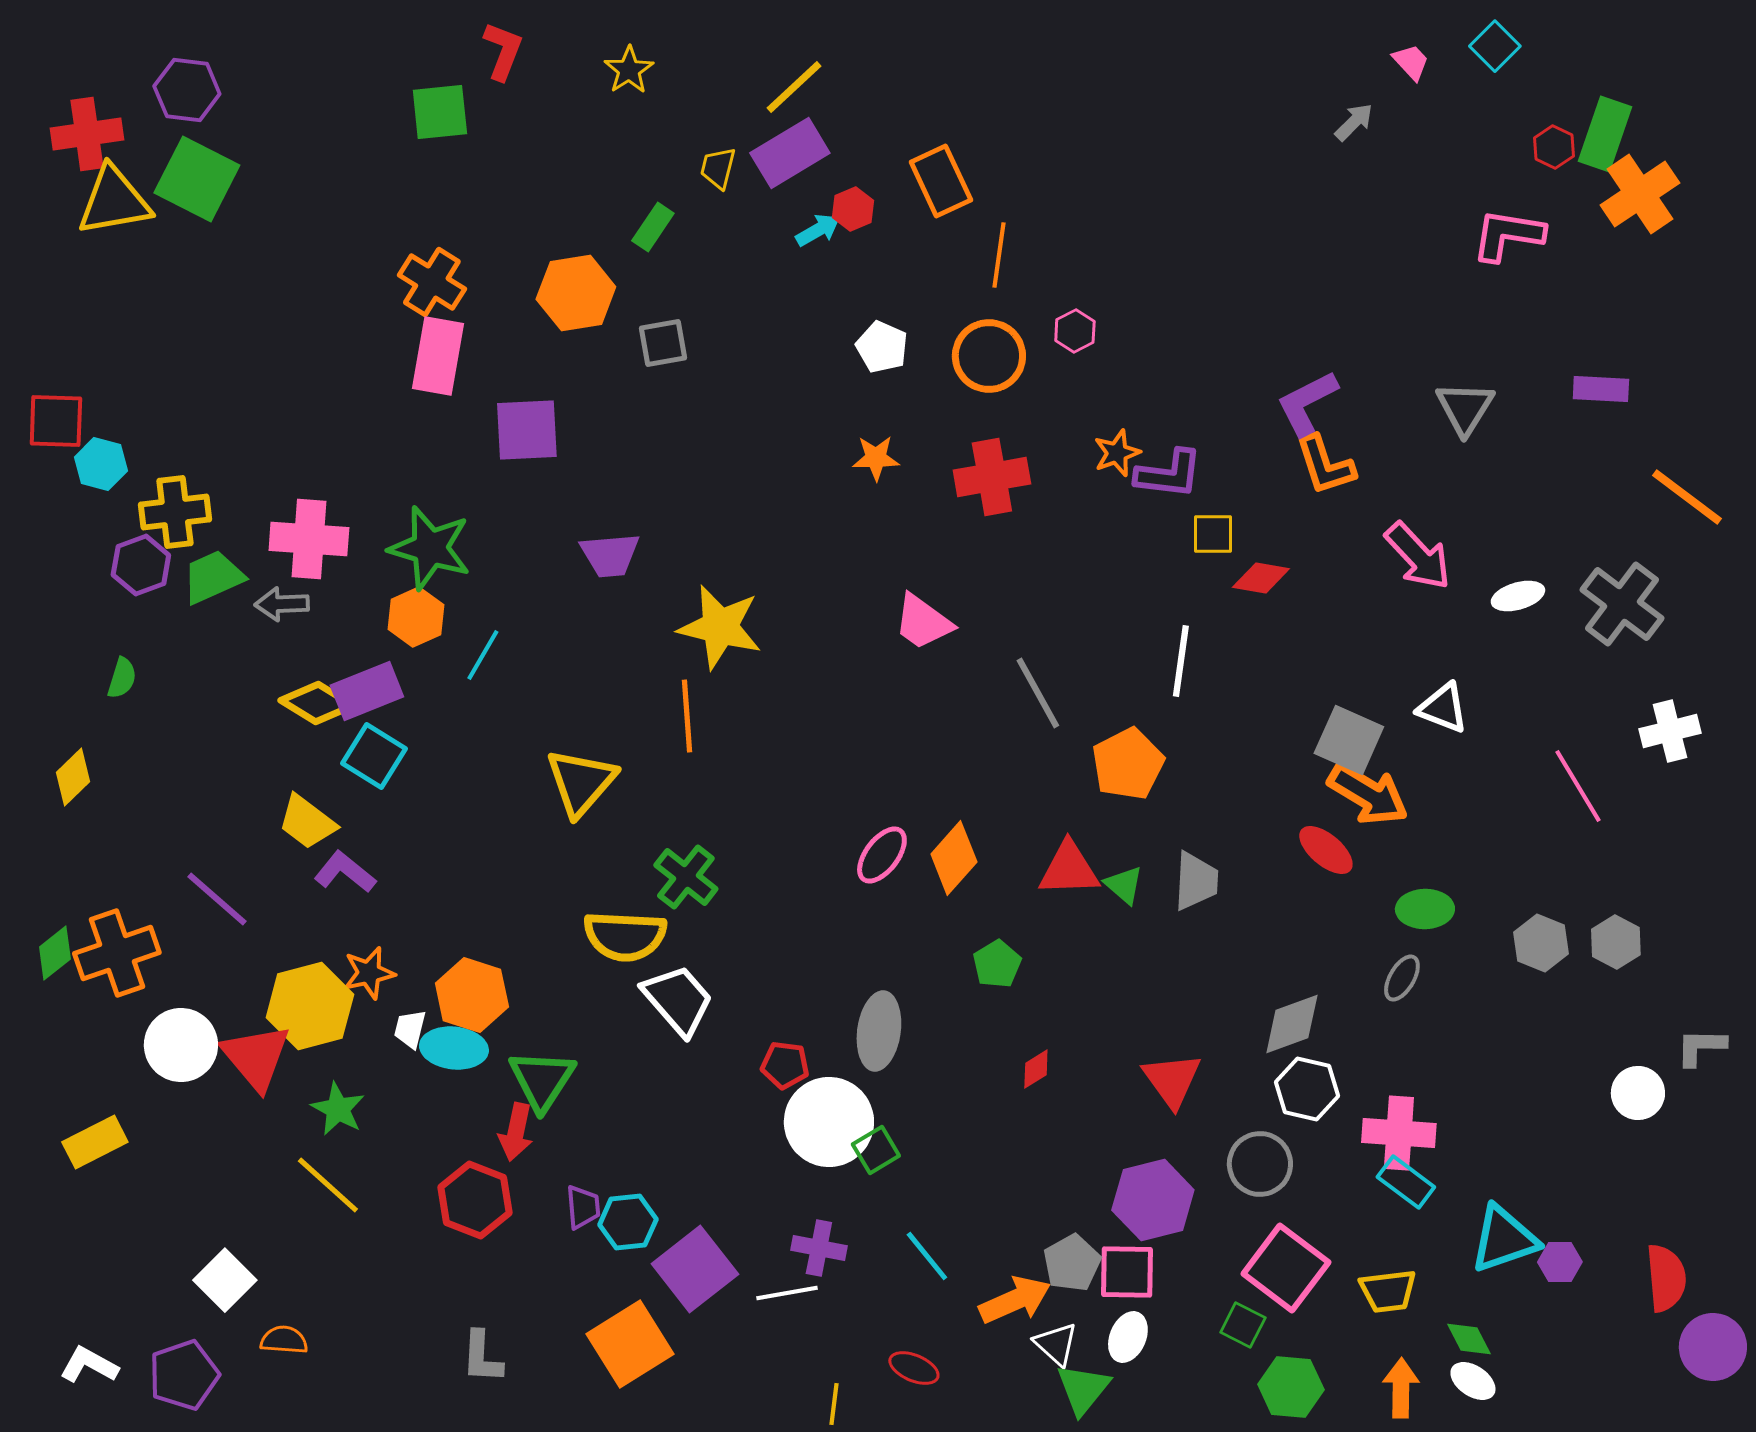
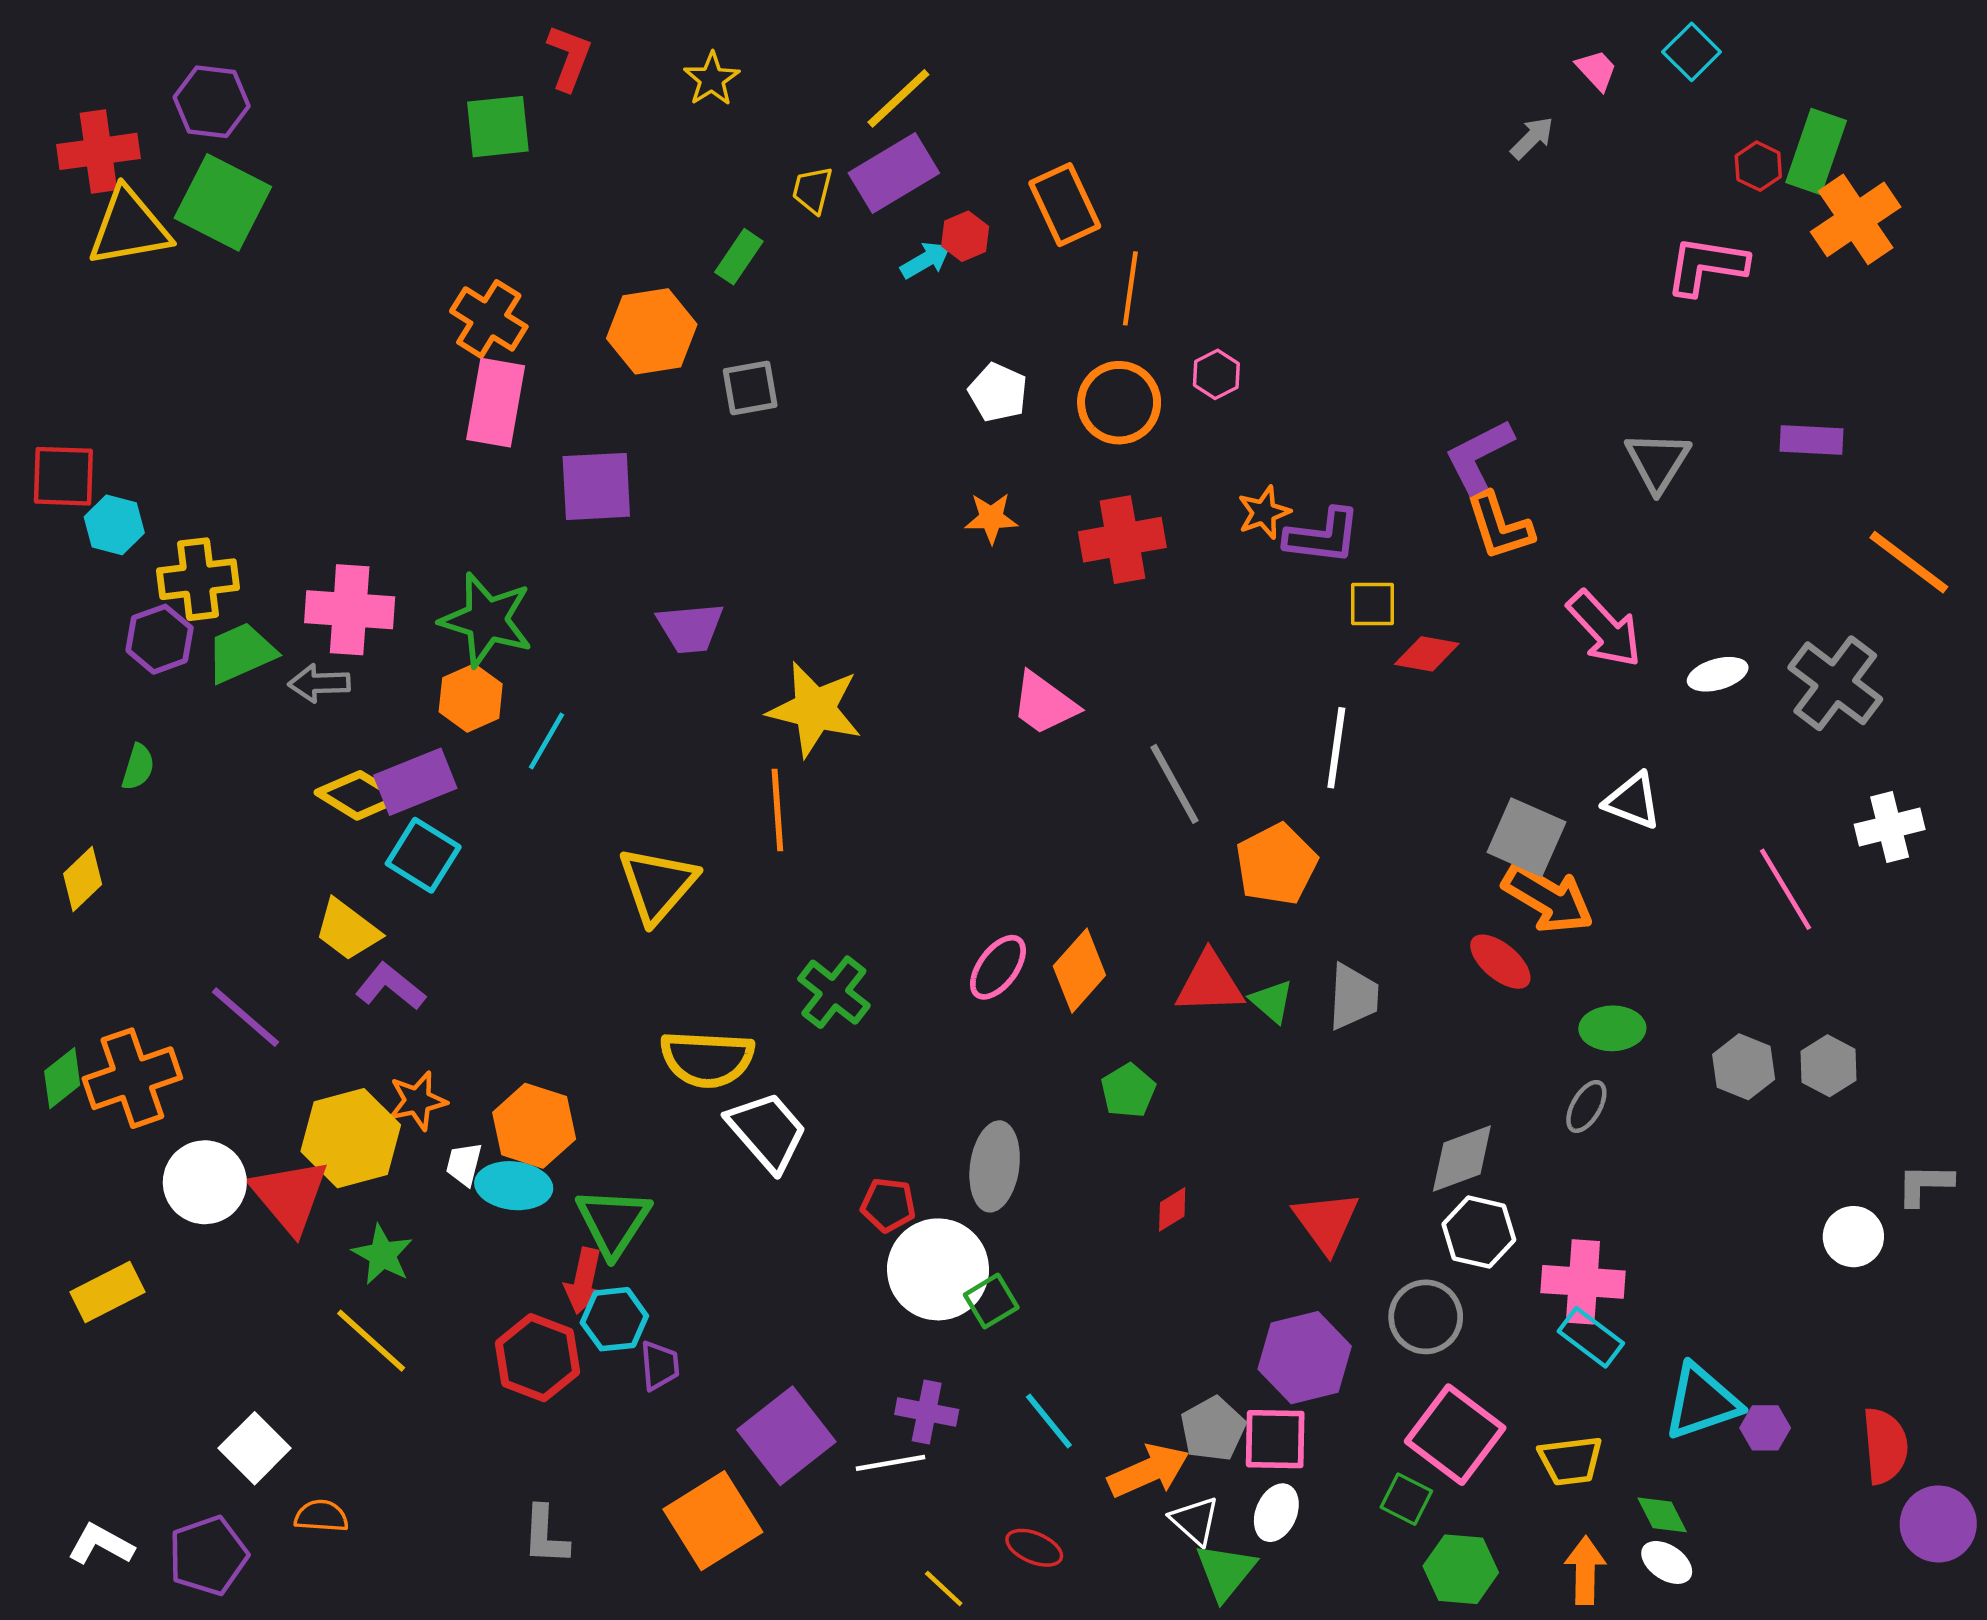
green cross: (686, 877) -> (834, 992), moved
cyan hexagon: (628, 1222) -> (614, 1319), moved
yellow line: (834, 1404) -> (944, 1588), turned -54

